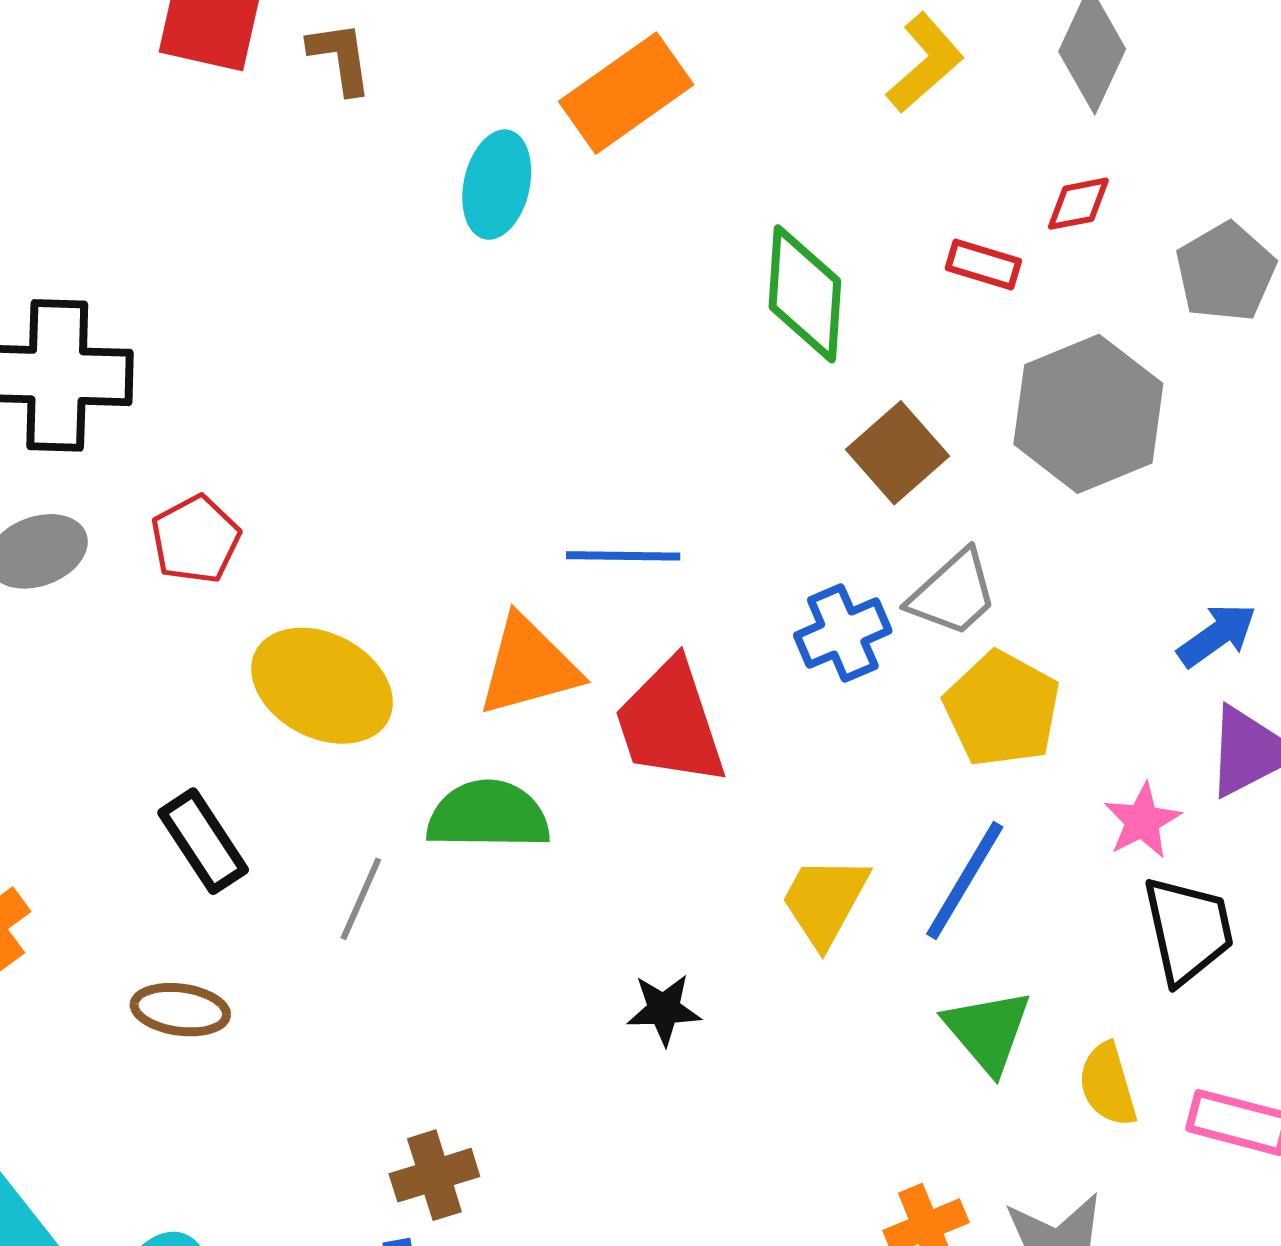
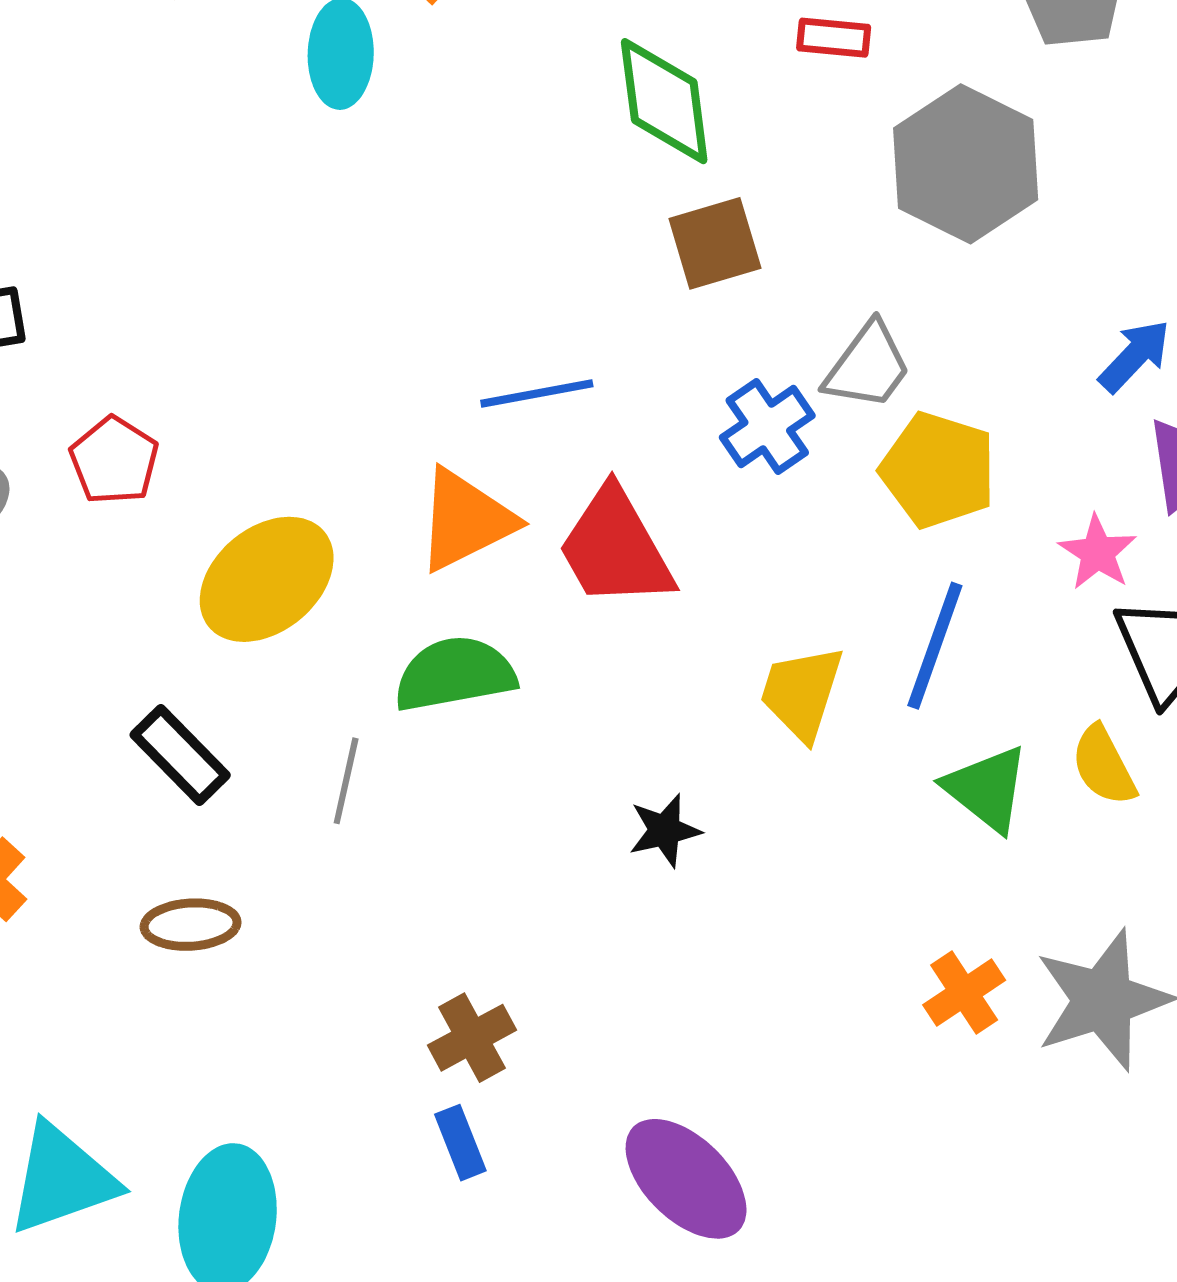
brown square: (897, 453) -> (715, 243), moved, turned 36
yellow ellipse: (322, 686) -> (267, 579), turned -56
yellow semicircle: (1108, 1085) -> (1104, 766), moved

